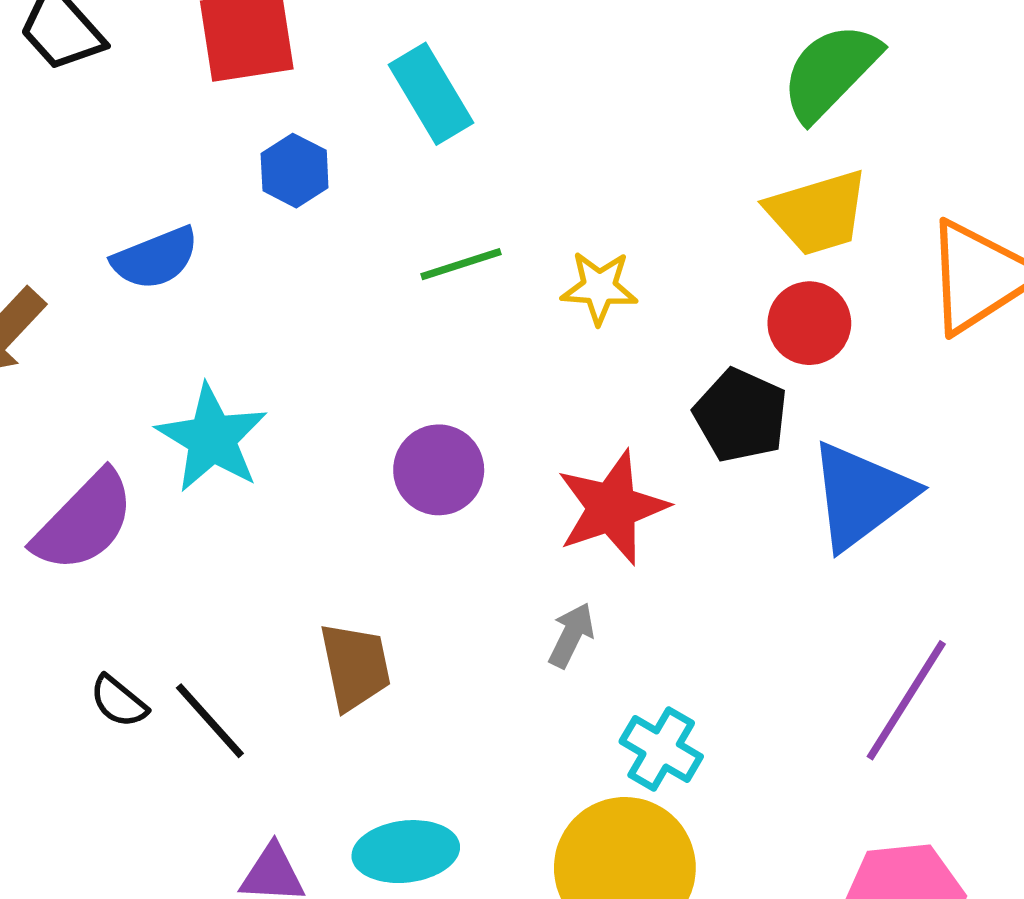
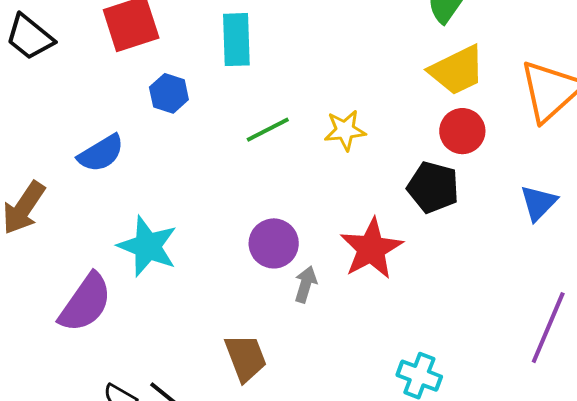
cyan rectangle: (431, 94) -> (236, 40), turned 38
blue triangle: (861, 496) -> (538, 203), moved, size x0.6
gray arrow: (571, 635) -> (306, 284), moved

